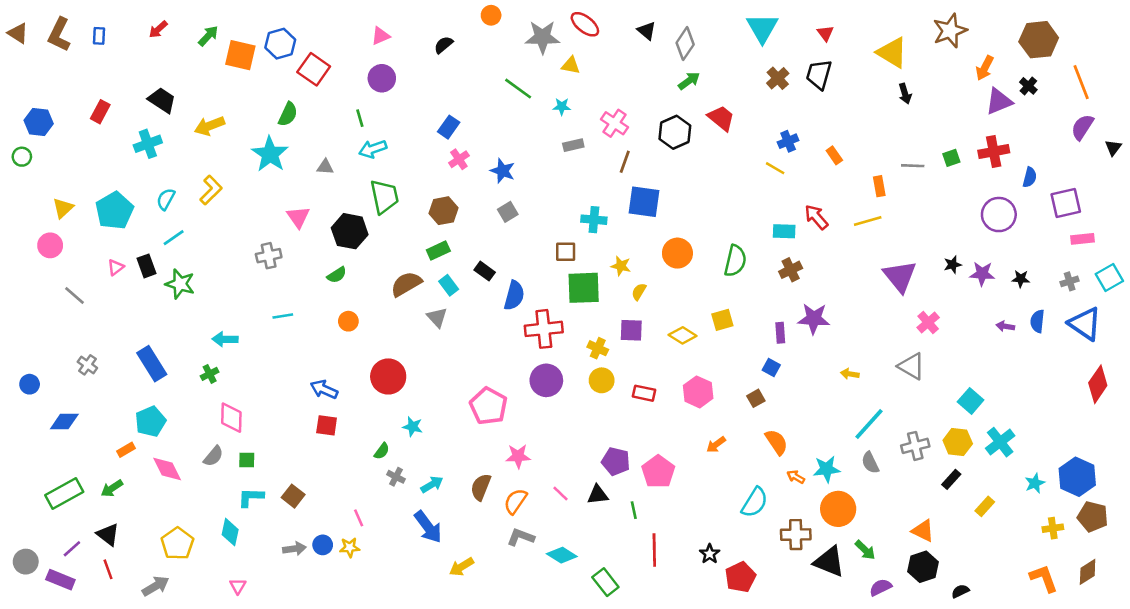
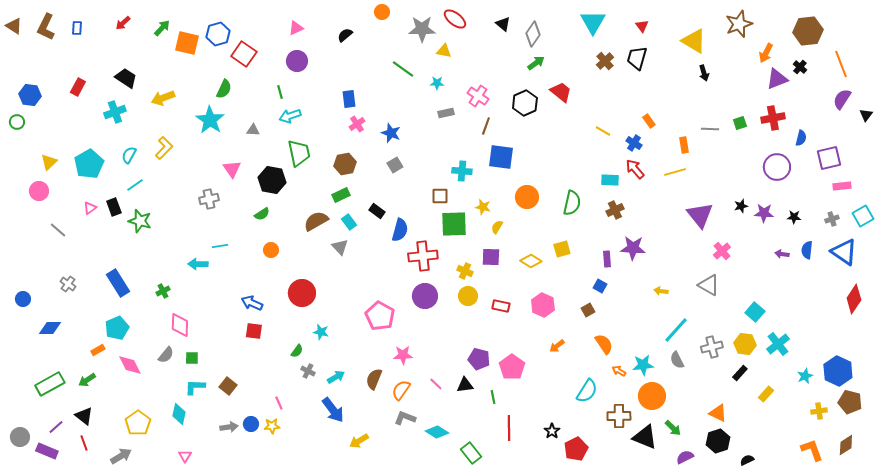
blue rectangle: (449, 127) -> (349, 99), turned -42
blue cross: (788, 141) -> (634, 143), moved, turned -35
cyan arrow: (225, 339) -> (198, 264), moved

